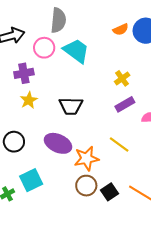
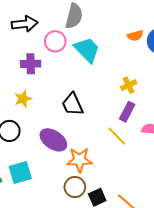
yellow star: (29, 100) -> (23, 99), moved
purple rectangle: (125, 104) -> (127, 112), turned -42
black trapezoid: (71, 106) -> (73, 104), turned 55
yellow line: (119, 145) -> (117, 136), moved

